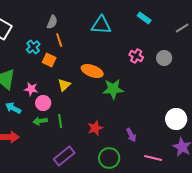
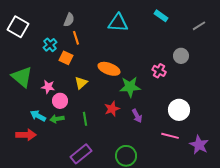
pink cross: (136, 56) -> (159, 71), moved
cyan arrow: (13, 108) -> (38, 116), moved
white circle: (176, 119) -> (179, 110), moved
green line: (60, 121) -> (85, 119), moved
red star: (95, 128) -> (112, 109), moved
purple arrow: (131, 135) -> (137, 116), moved
pink line: (153, 158) -> (170, 136), moved

